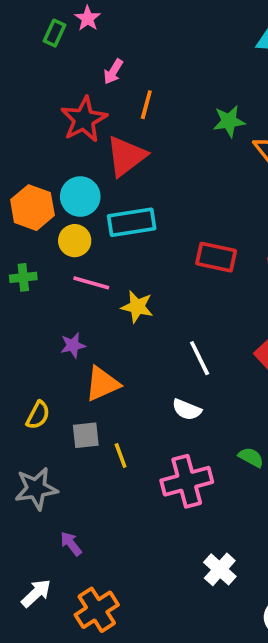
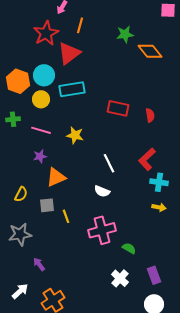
pink line: (91, 283) -> (41, 130), moved
green semicircle: (251, 457) -> (129, 248), moved

